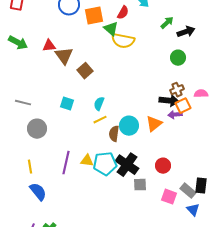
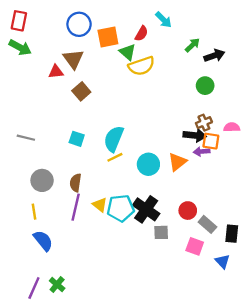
yellow semicircle: (123, 41) -> (141, 66), turned -30
green arrow: (18, 43) -> (20, 47), moved
brown triangle: (64, 56) -> (73, 59), moved
brown square: (85, 71) -> (81, 91), moved
cyan semicircle: (99, 104) -> (114, 139), size x1.6
orange square: (183, 106) -> (211, 141), turned 35
gray circle: (37, 129) -> (42, 180), moved
brown semicircle: (114, 134) -> (76, 183), moved
yellow triangle: (87, 161) -> (100, 205), turned 32
gray rectangle: (188, 191) -> (207, 224), moved

